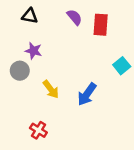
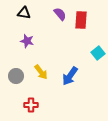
gray circle: (20, 71) -> (16, 76), moved
red cross: (38, 130) -> (31, 105), turned -32

